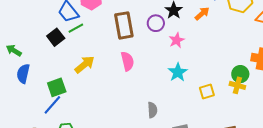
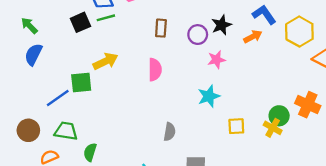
brown rectangle: (124, 25) -> (161, 28), size x0.6
green square: (57, 87) -> (81, 83), moved

